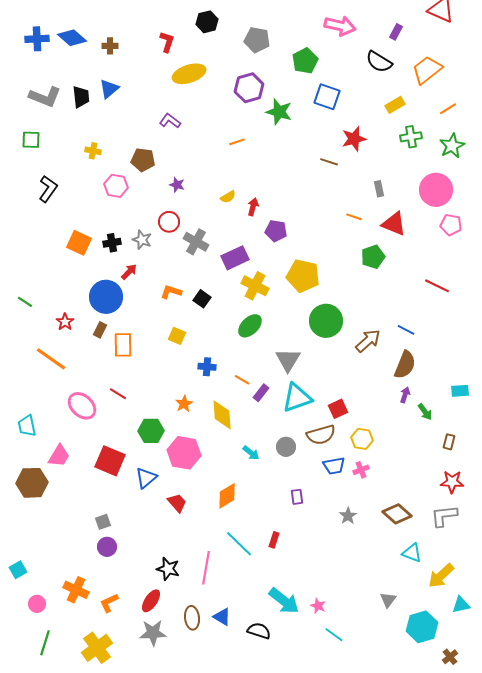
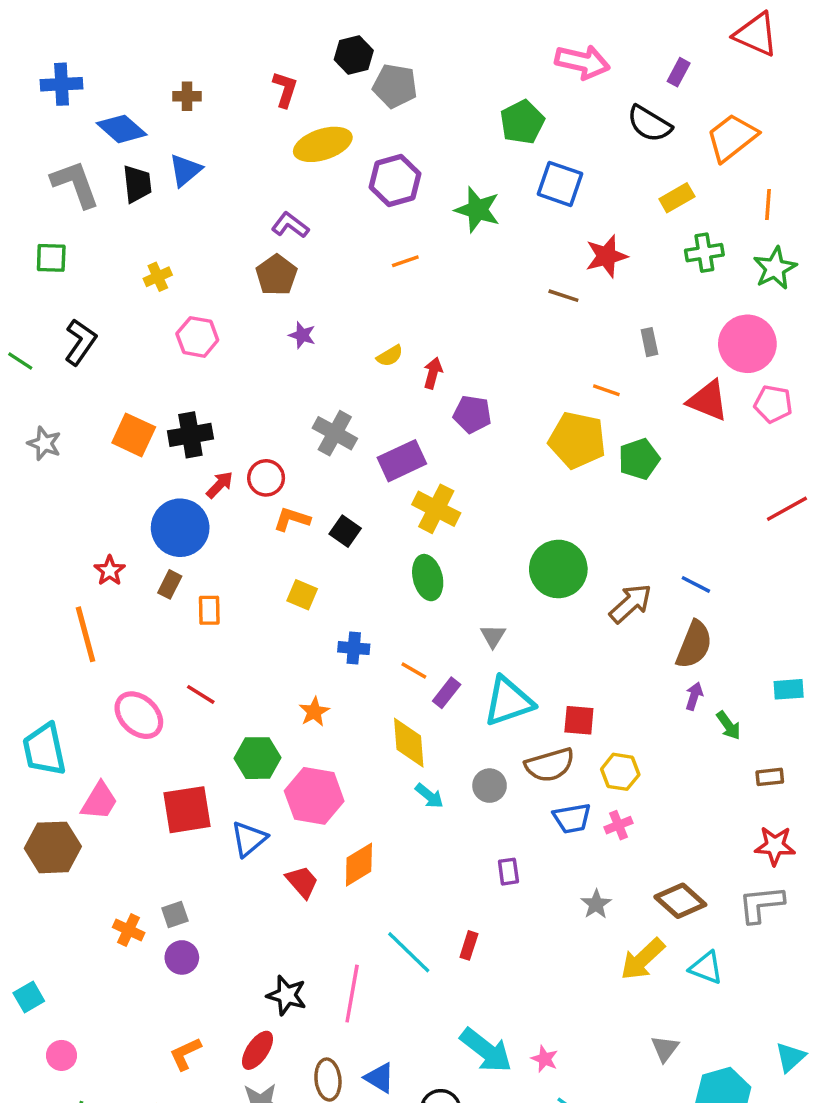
blue diamond: (72, 38) -> (122, 129), moved
gray pentagon: (257, 40) -> (395, 86), moved
purple hexagon: (249, 88) -> (395, 180), moved
gray L-shape: (45, 97) -> (75, 184), turned -132
orange line: (448, 109) -> (768, 205), turned -54
yellow cross: (93, 151) -> (158, 277), turned -35
brown pentagon: (143, 160) -> (276, 275), moved, turned 30
red circle: (169, 222) -> (266, 478), moved
red triangle: (394, 224) -> (708, 401), moved
gray star: (142, 240) -> (44, 443), moved
black cross: (112, 243) -> (190, 435), size x1.4
yellow pentagon: (303, 276) -> (577, 440), moved
red line: (437, 286) -> (787, 509), moved, turned -55
green line: (25, 302) -> (20, 361), moved
green ellipse: (250, 326) -> (428, 578), turned -60
orange rectangle: (123, 345) -> (209, 610), size x0.7
orange line: (51, 359) -> (86, 634), turned 40
gray triangle: (288, 360) -> (493, 636), size x0.6
red square: (338, 409) -> (579, 720), turned 30
yellow diamond: (222, 415) -> (409, 743), moved
cyan trapezoid: (27, 426) -> (44, 749), size x1.4
brown rectangle: (449, 442) -> (770, 777), turned 70
red square: (110, 461) -> (187, 810), turned -32
orange diamond: (227, 496) -> (359, 865), moved
yellow arrow: (441, 576) -> (643, 959), moved
orange cross: (76, 590) -> (129, 930), moved, size x0.7
cyan triangle: (461, 605) -> (790, 1057), turned -30

